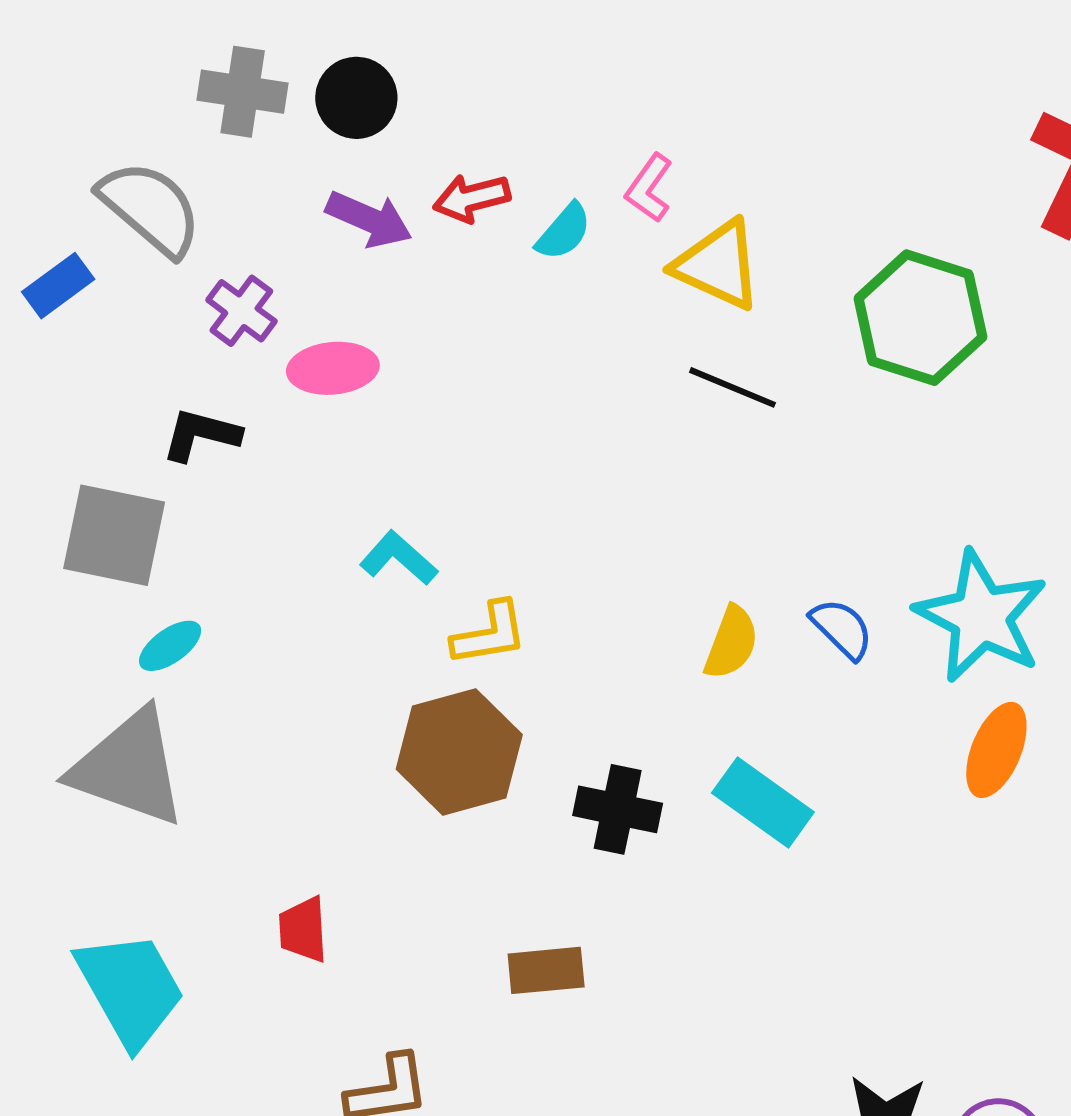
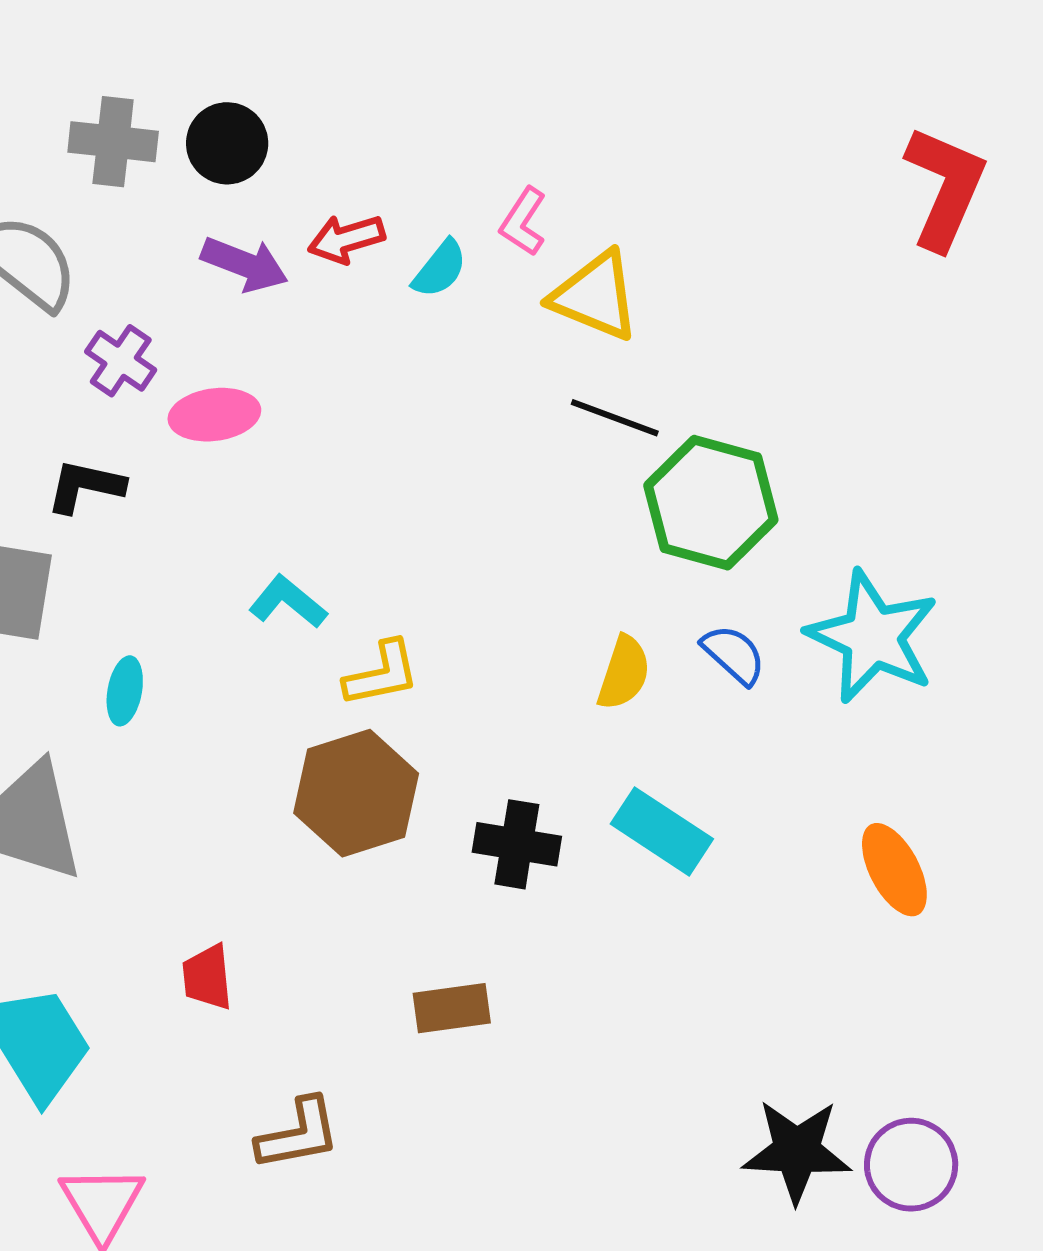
green hexagon: (920, 318) -> (711, 503), moved
cyan ellipse: (170, 646) -> (125, 691), moved, turned -42
orange ellipse: (996, 750) -> (894, 870), moved, turned -48

